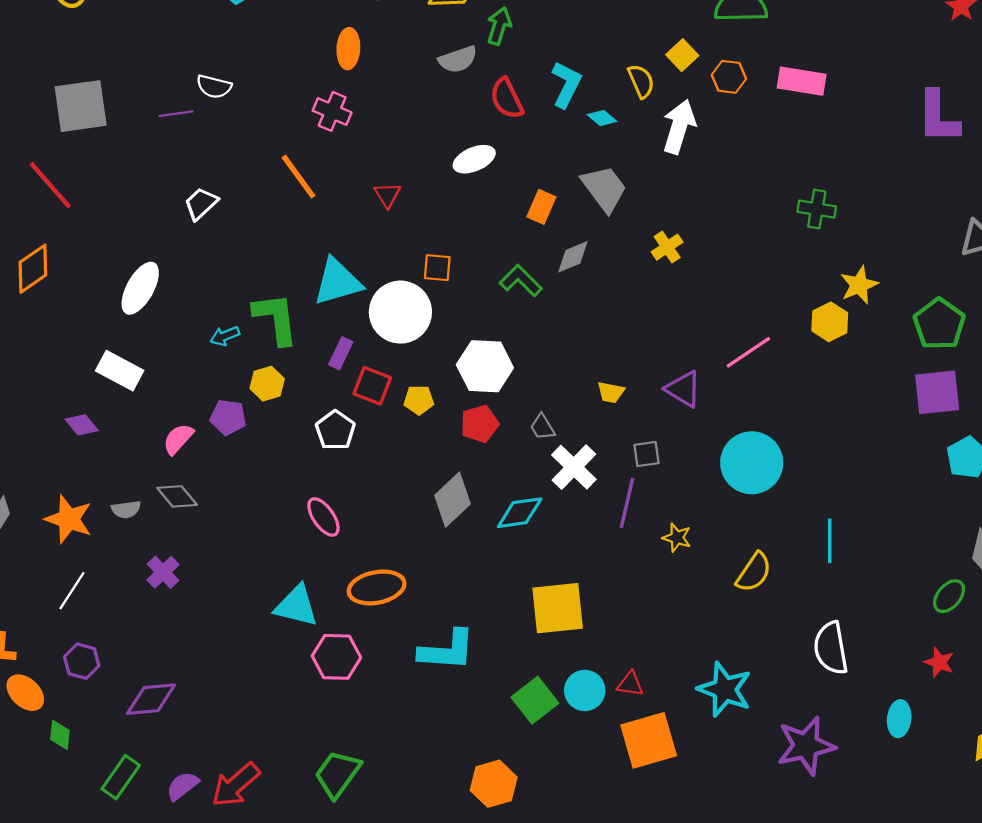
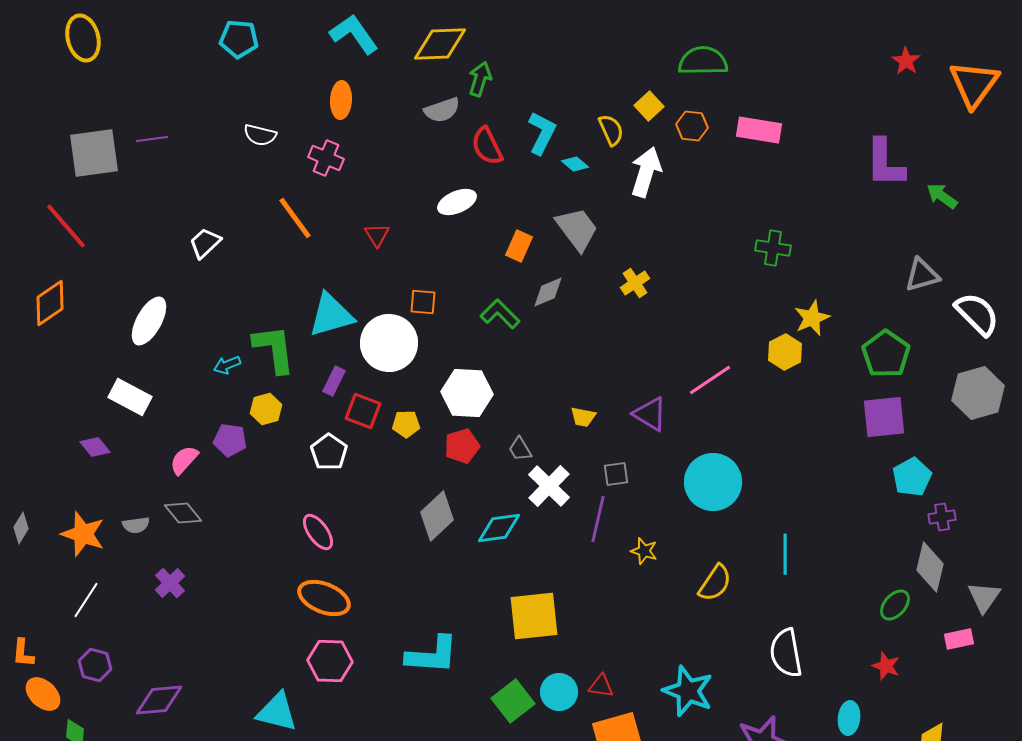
white semicircle: (214, 87) -> (260, 135), moved
purple line: (176, 114) -> (152, 139), moved
orange ellipse: (377, 587) -> (324, 598), moved, turned 33
cyan triangle: (296, 606) -> (277, 712), moved

